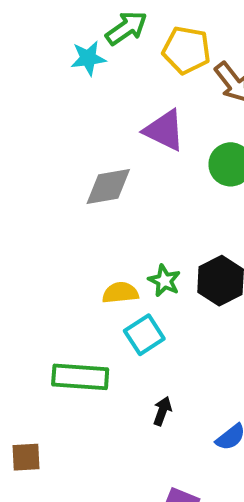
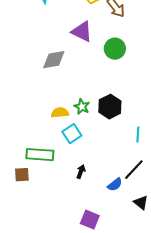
brown square: (26, 457) -> (22, 175), moved

